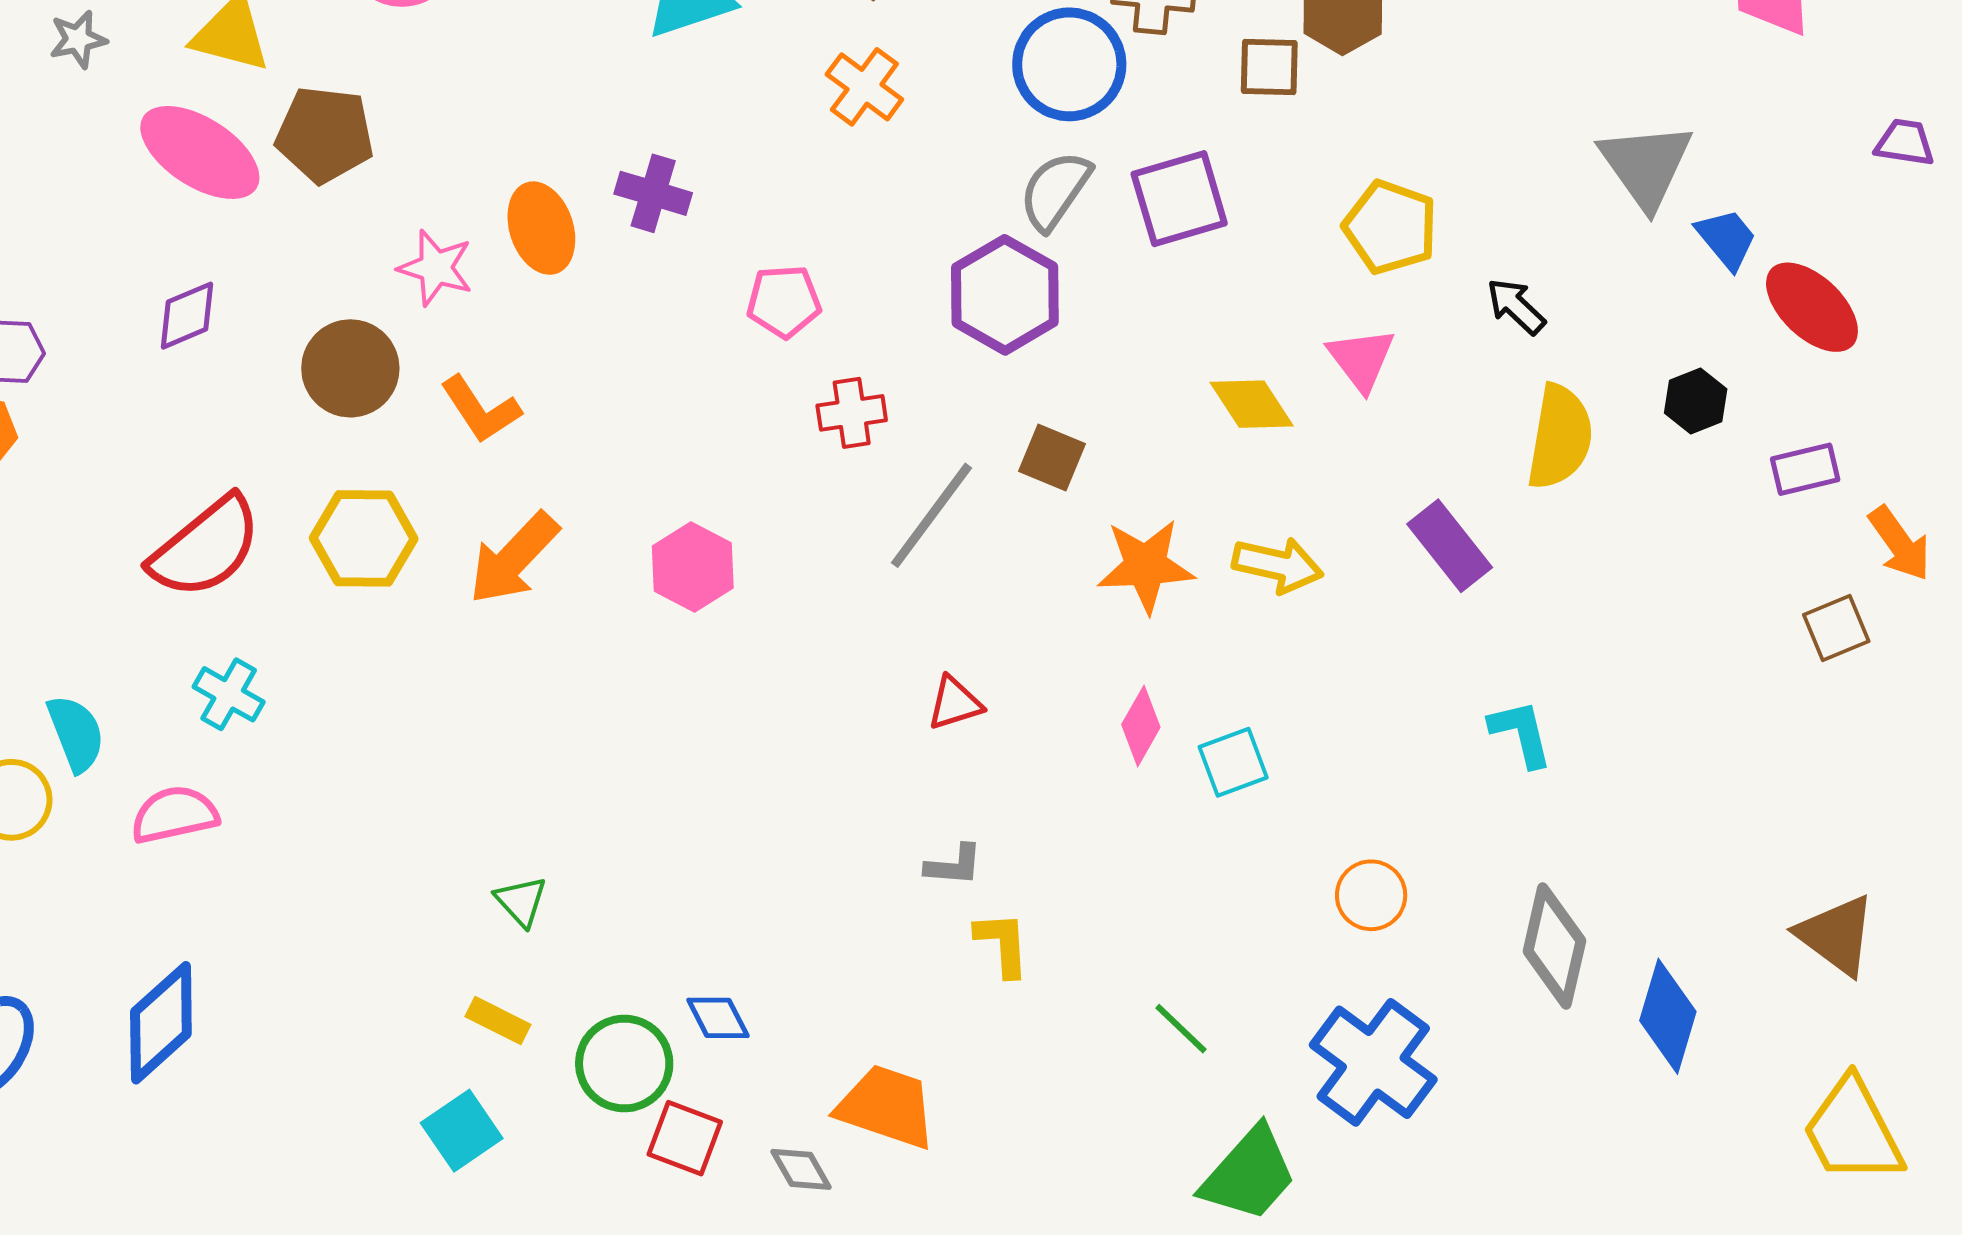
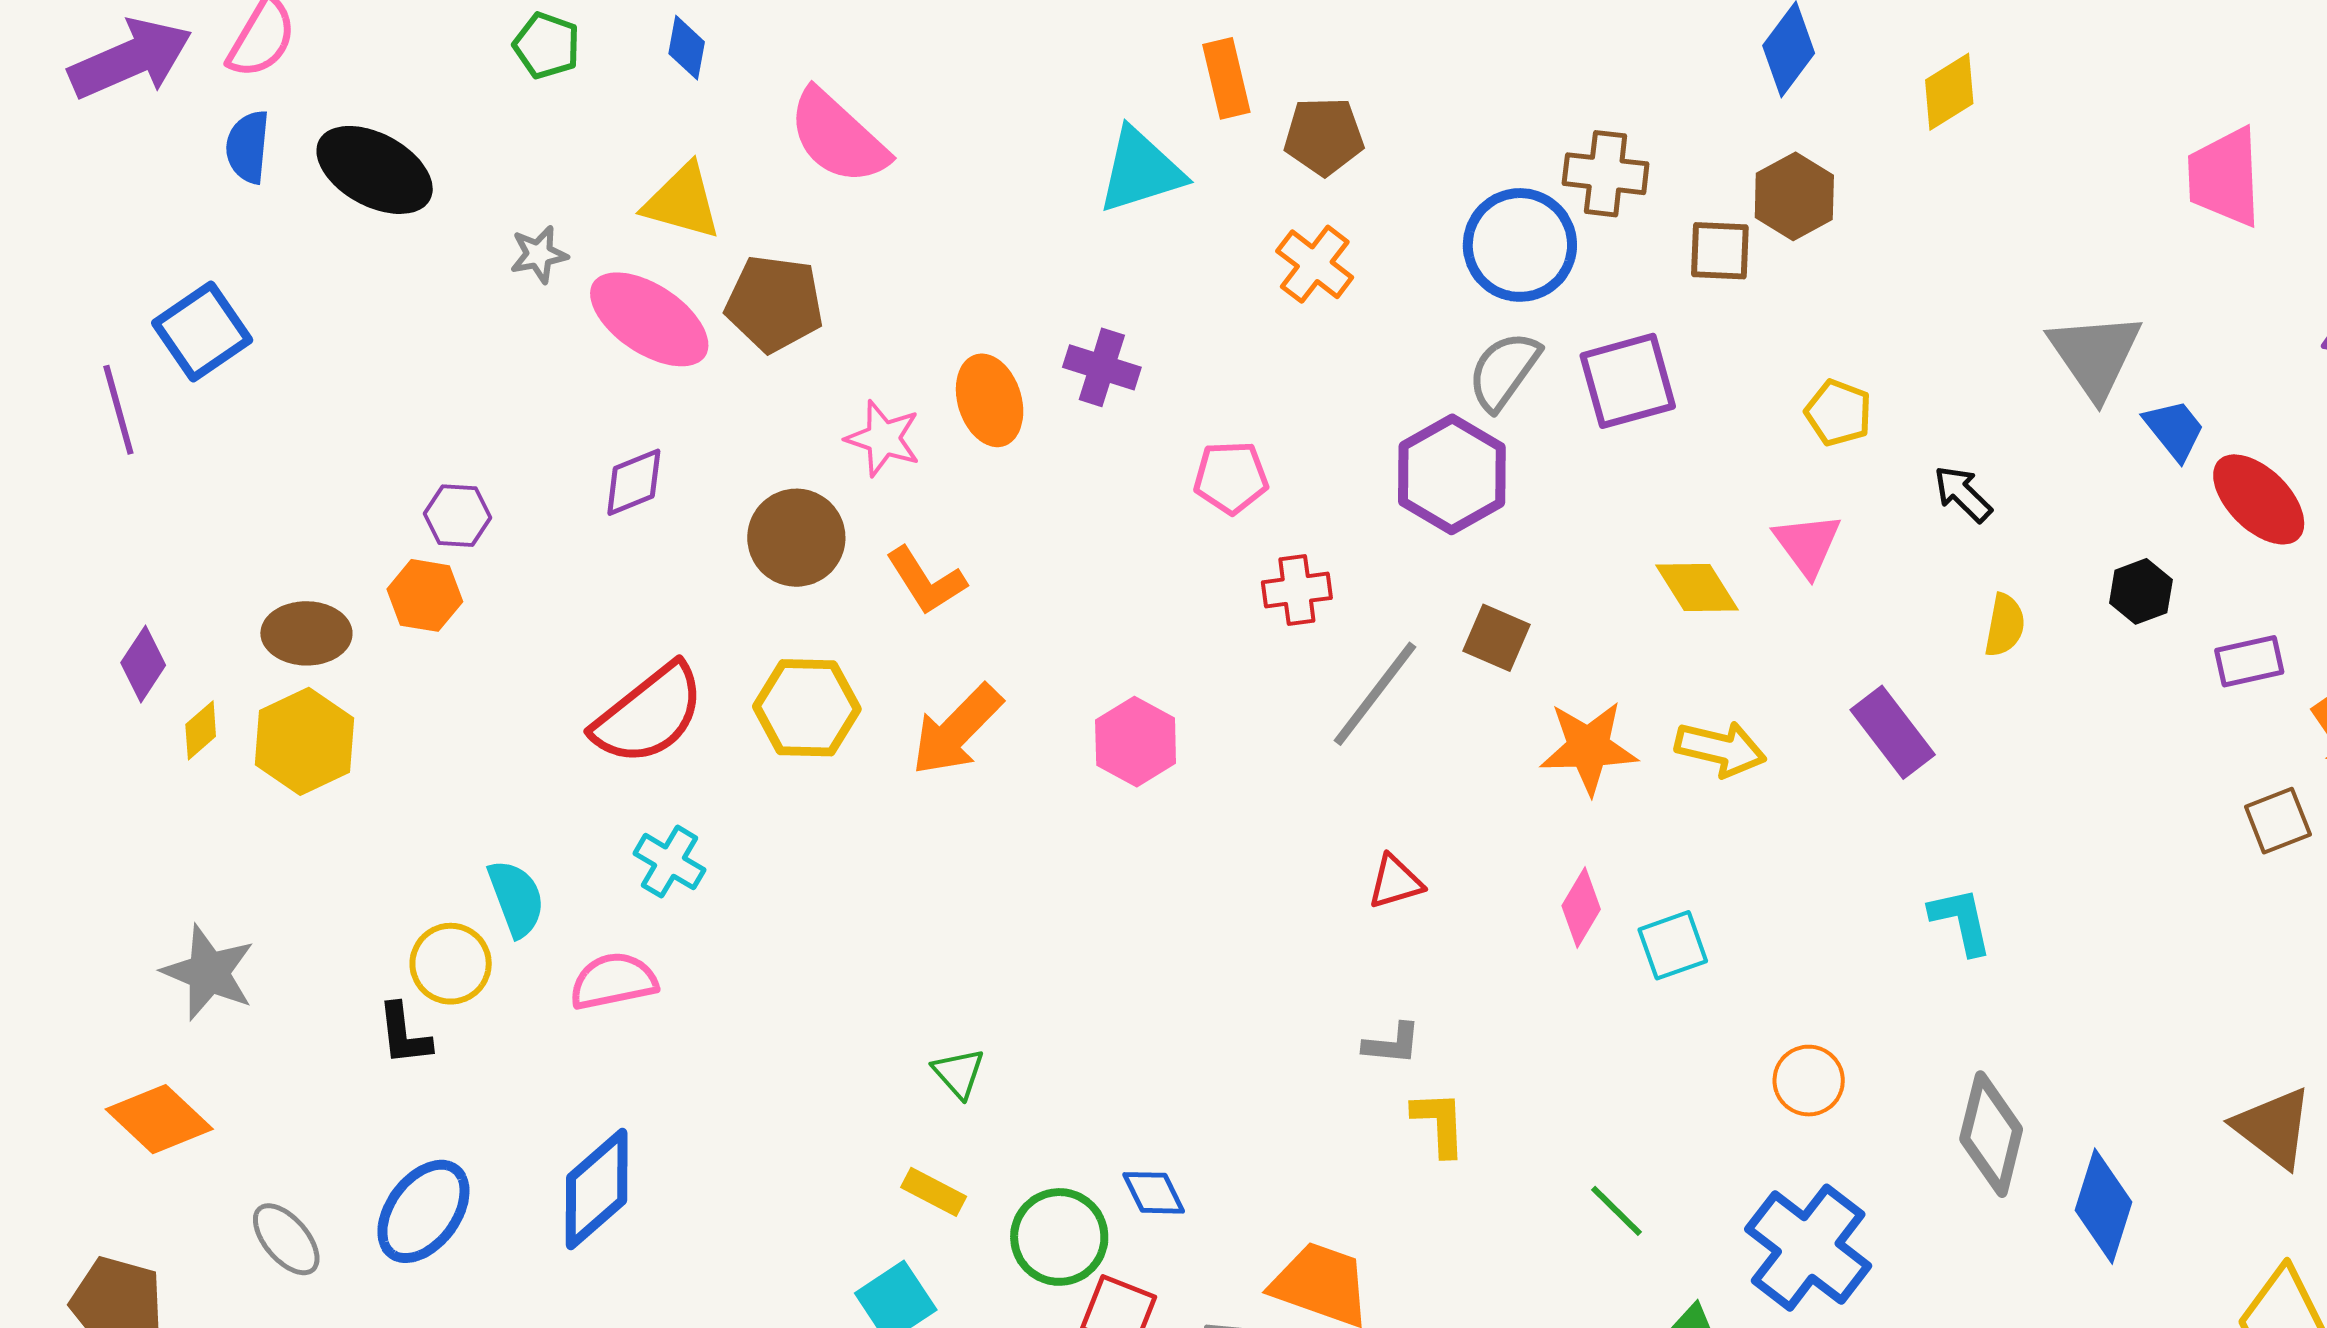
gray star: (78, 39) -> (539, 254), moved
yellow pentagon: (1390, 227) -> (1838, 413), size x0.7
yellow semicircle: (1560, 437) -> (2005, 625), size x0.6

